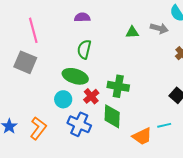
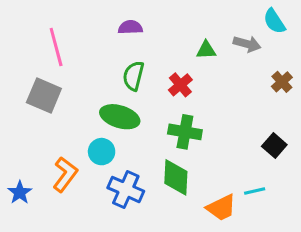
red cross: (91, 96) -> (180, 85), moved
orange L-shape: (38, 128) -> (65, 174), moved

